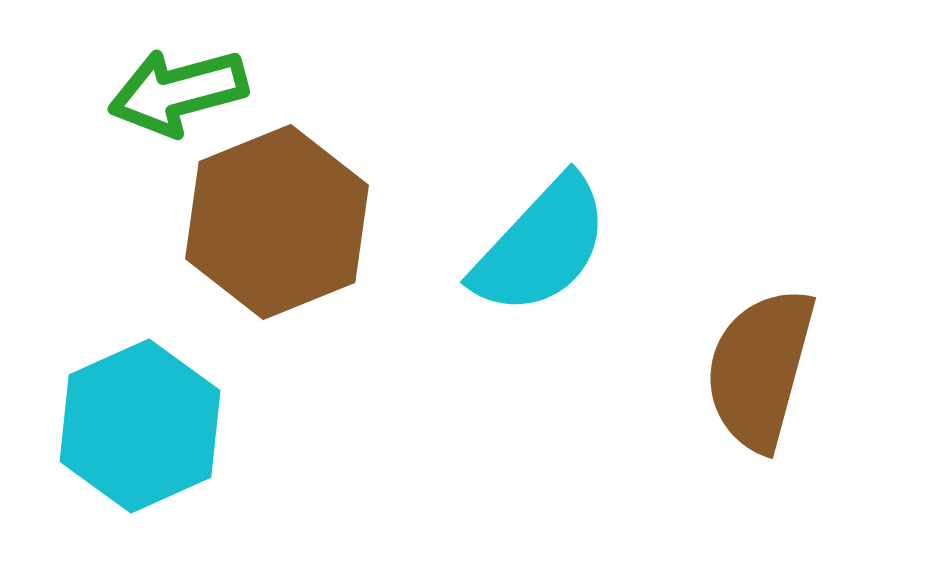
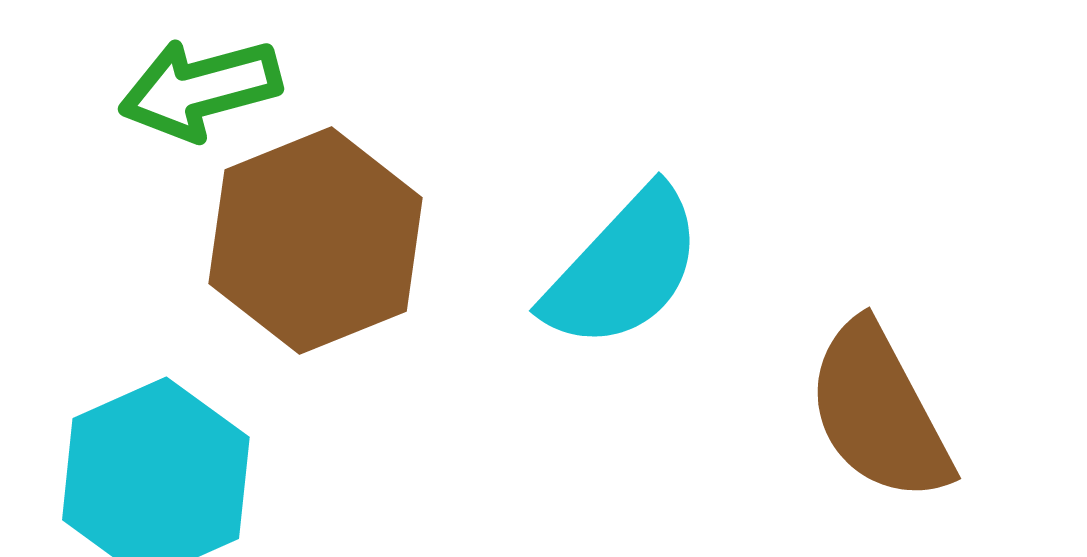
brown semicircle: (760, 369) -> (879, 412), turned -43

